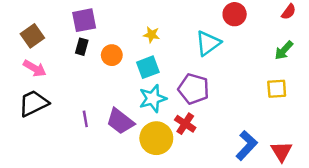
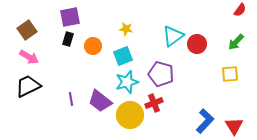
red circle: (235, 14) -> (197, 44), moved
red cross: (185, 124) -> (154, 103), turned 36

